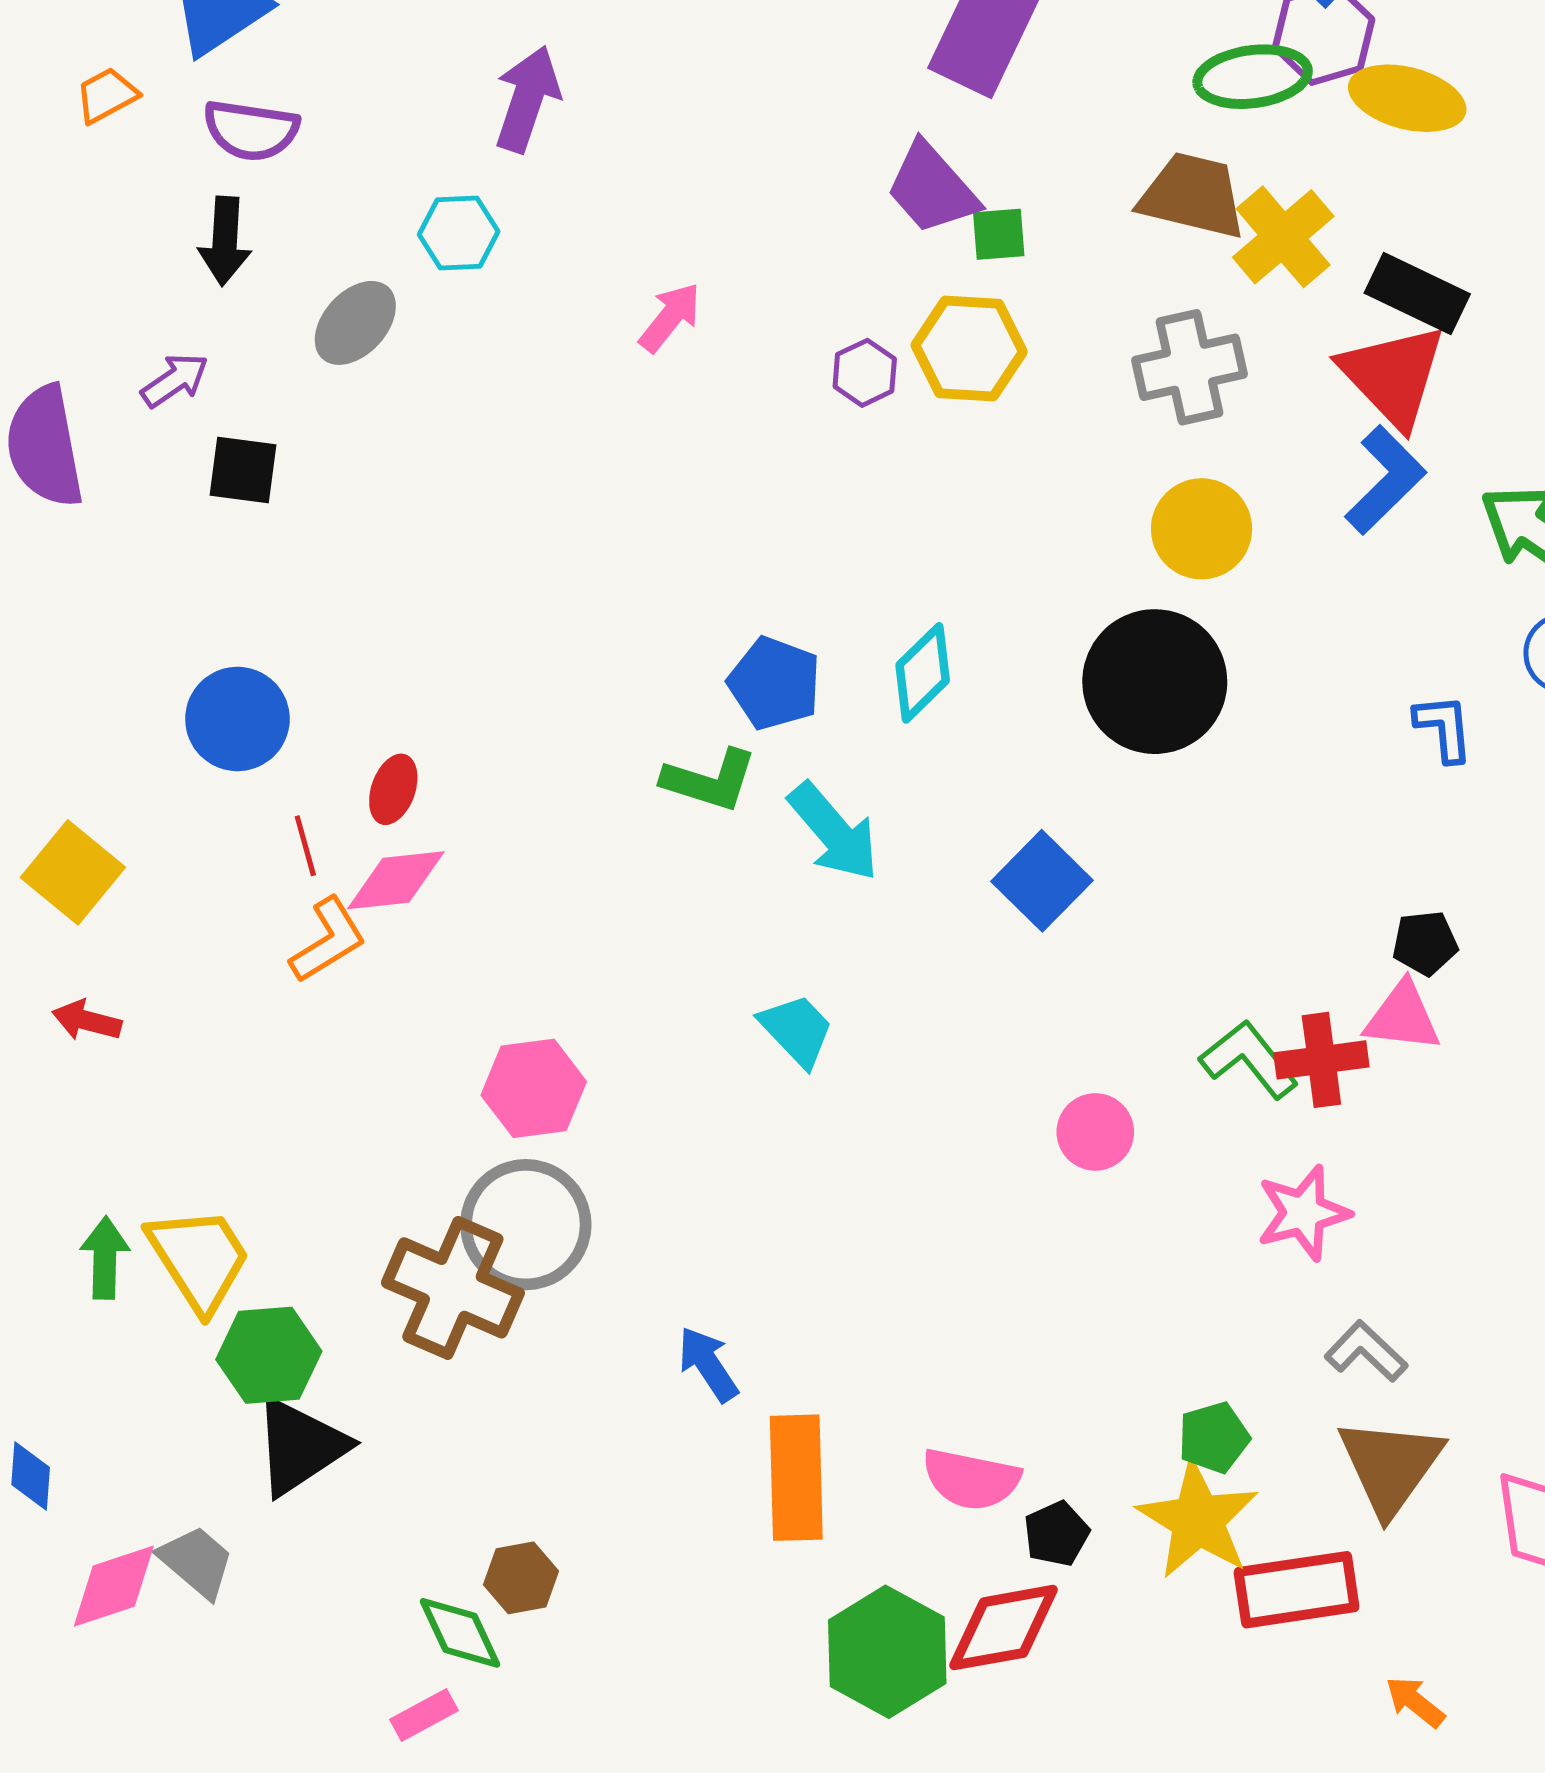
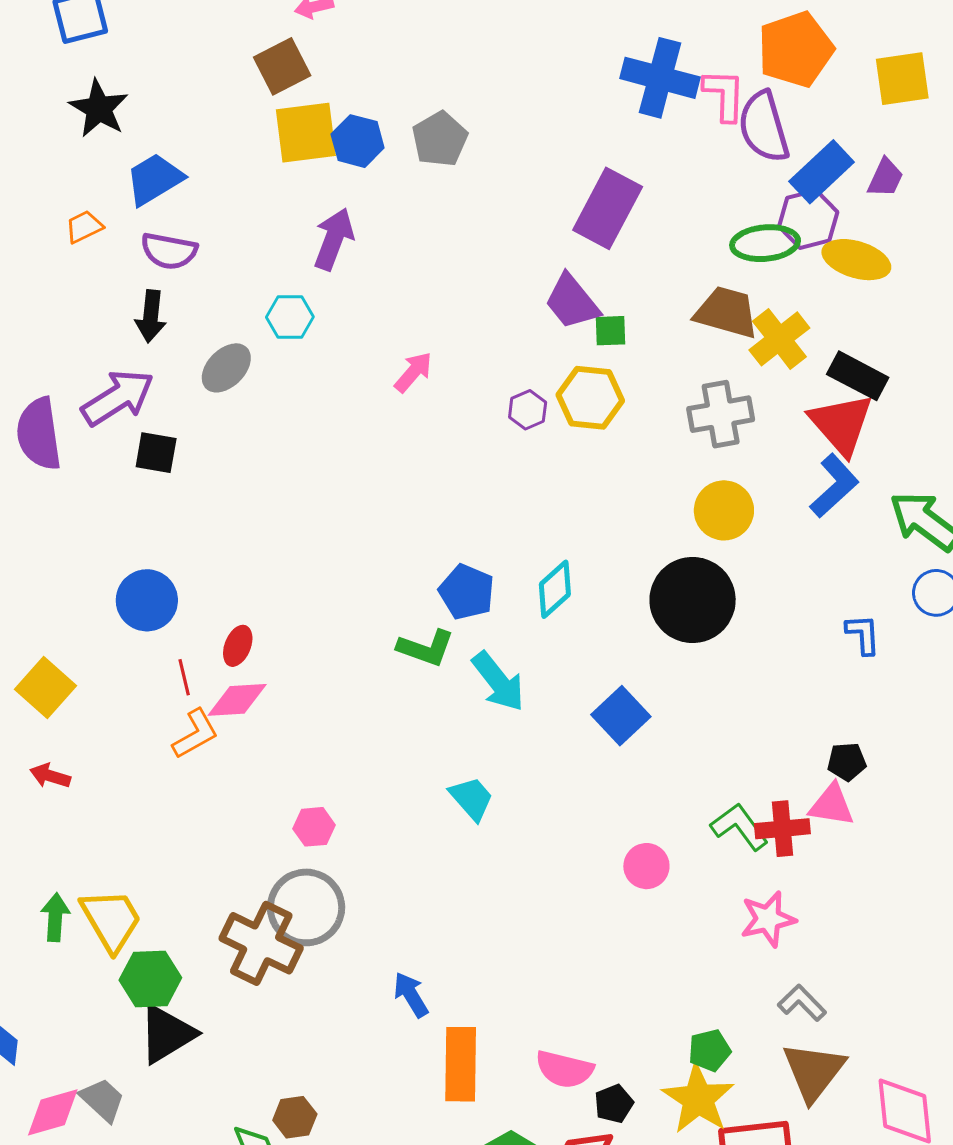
purple arrow: (175, 380) -> (118, 398), size x1.8
pink hexagon: (534, 1088) -> (314, 827), size x0.7

